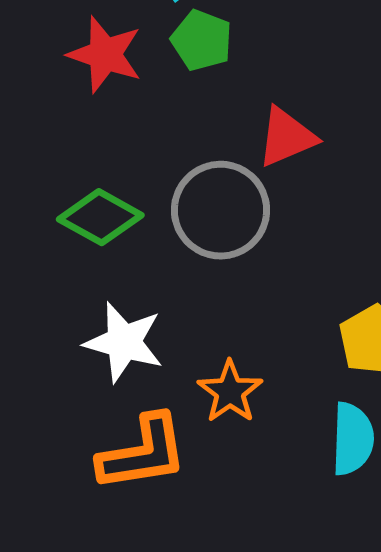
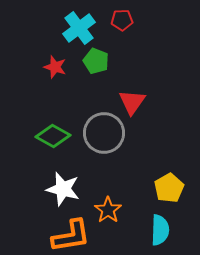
red star: (105, 54) -> (55, 67), size x0.7
red triangle: (287, 137) -> (132, 102), turned -32

